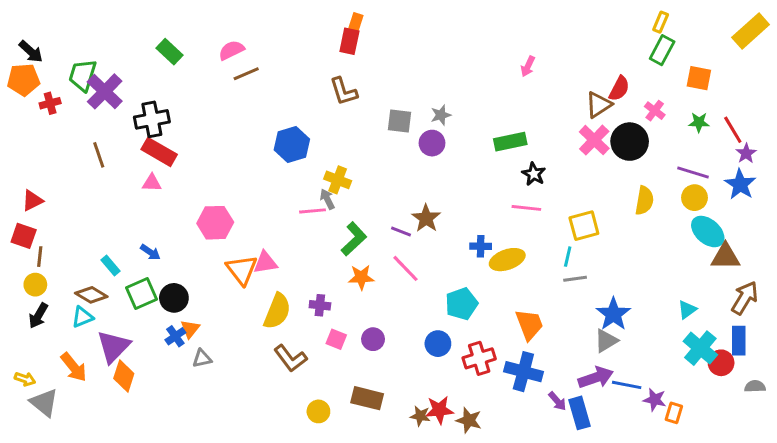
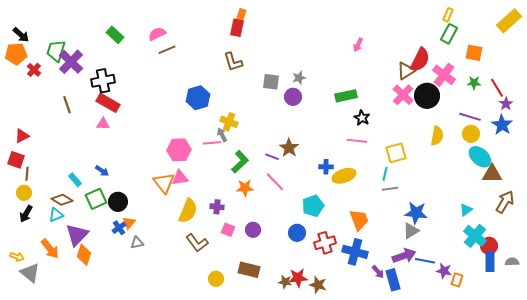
red semicircle: (619, 88) -> (420, 60), size x1.4
red cross: (50, 103) -> (34, 70), turned -32
pink cross: (655, 111) -> (444, 75), size x1.6
pink hexagon: (215, 223) -> (179, 150), moved
blue star: (613, 314) -> (416, 213), turned -30
blue rectangle: (739, 341) -> (490, 262), moved

